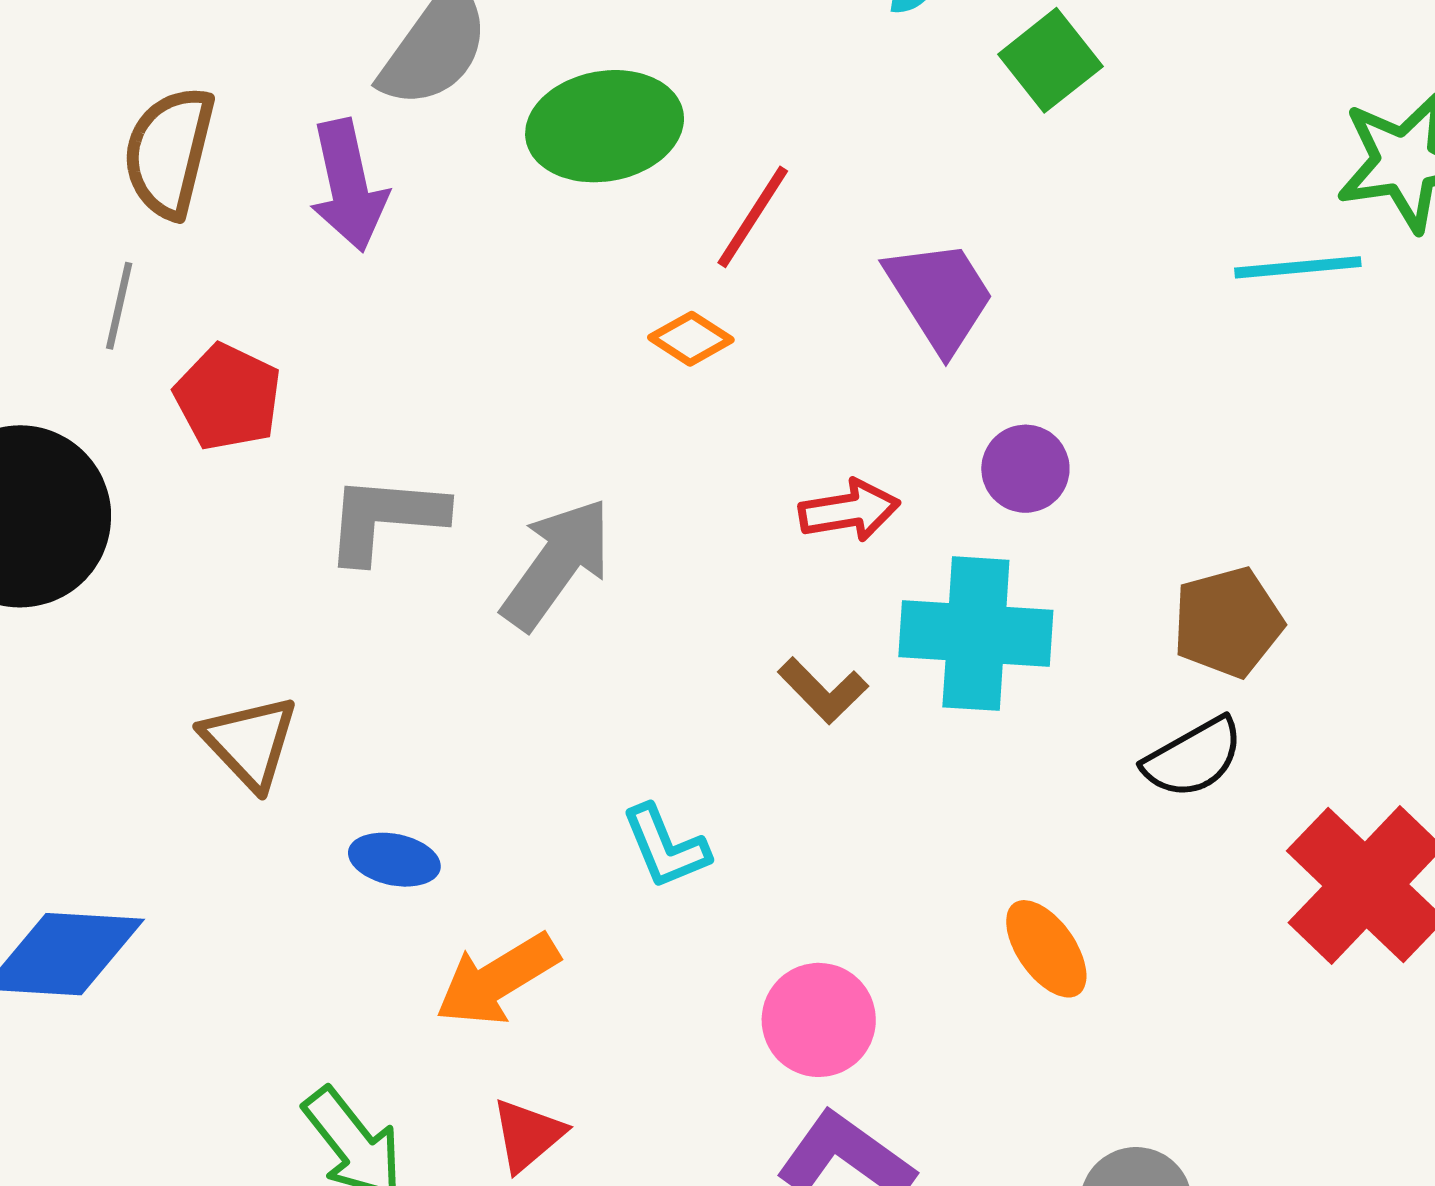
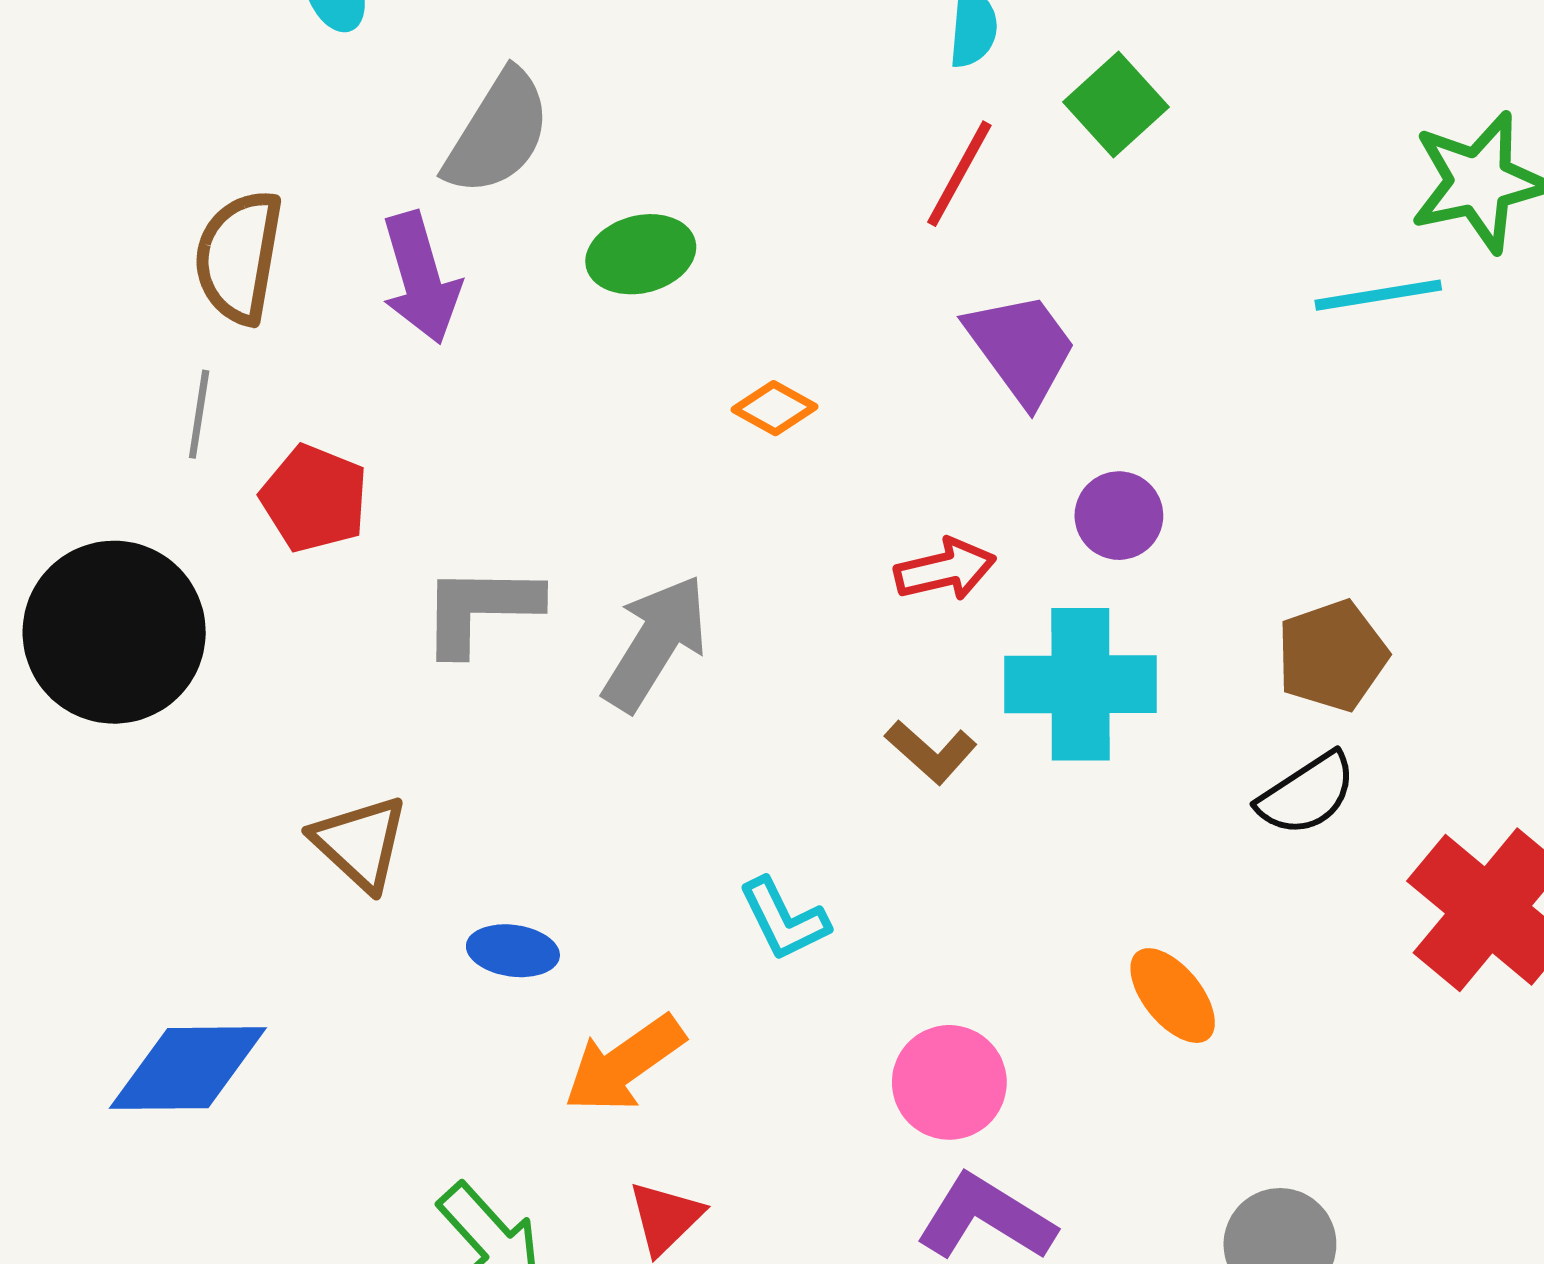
green ellipse: (605, 126) -> (641, 254), moved, size x0.7
red line: (753, 217) -> (959, 174), moved

